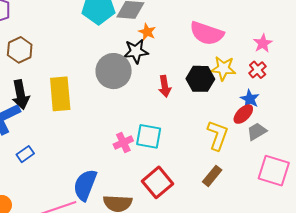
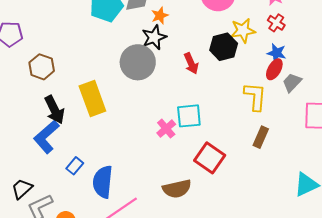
orange star: (147, 32) -> (160, 16), turned -30
blue semicircle: (85, 185) -> (103, 182), moved

